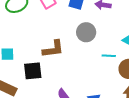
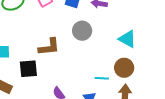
cyan line: (109, 56) -> (102, 78), moved

